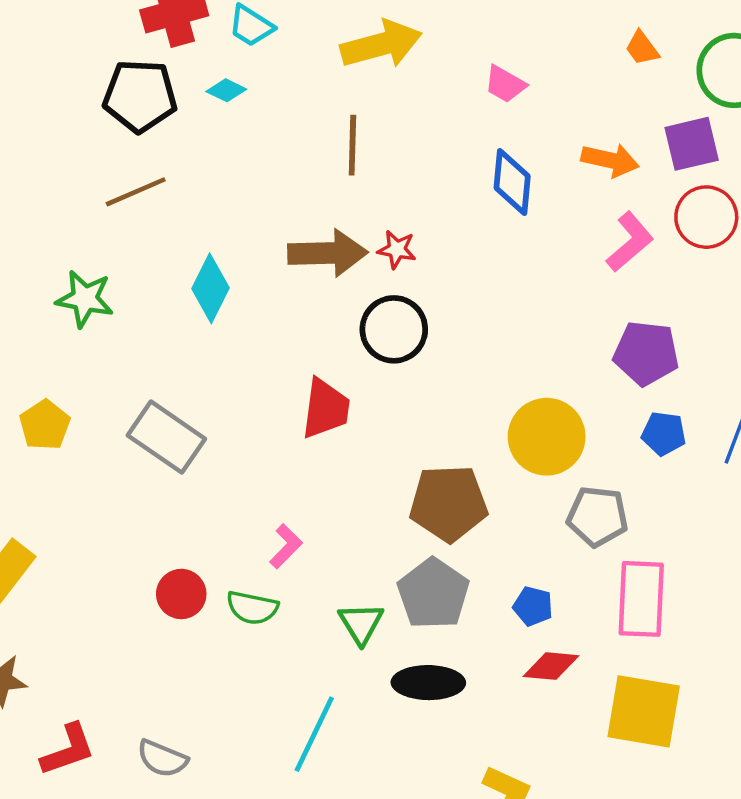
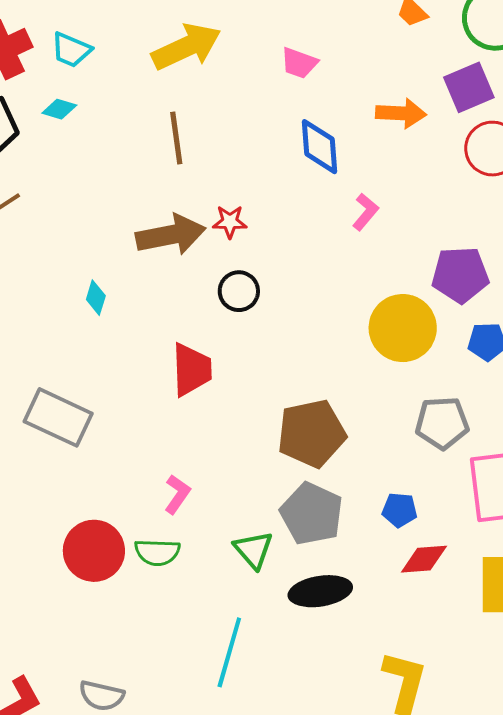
pink L-shape: (630, 242) -> (365, 212), moved, size x0.7
cyan diamond: (210, 288) -> (96, 298), moved, size x0.6
black circle: (394, 329) -> (239, 291), size x0.7
yellow circle: (547, 437) -> (403, 328), moved
red circle: (181, 594) -> (94, 551), size x1.4

